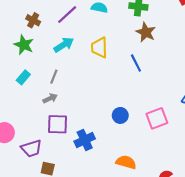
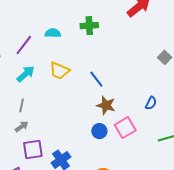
brown star: (146, 32) -> (106, 105), moved
yellow trapezoid: (99, 48) -> (59, 71), turned -55
blue circle: (120, 115) -> (99, 131), moved

